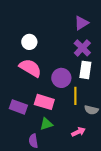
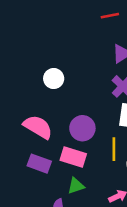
pink semicircle: (30, 68) -> (38, 127), moved
purple circle: (61, 78) -> (82, 128), moved

